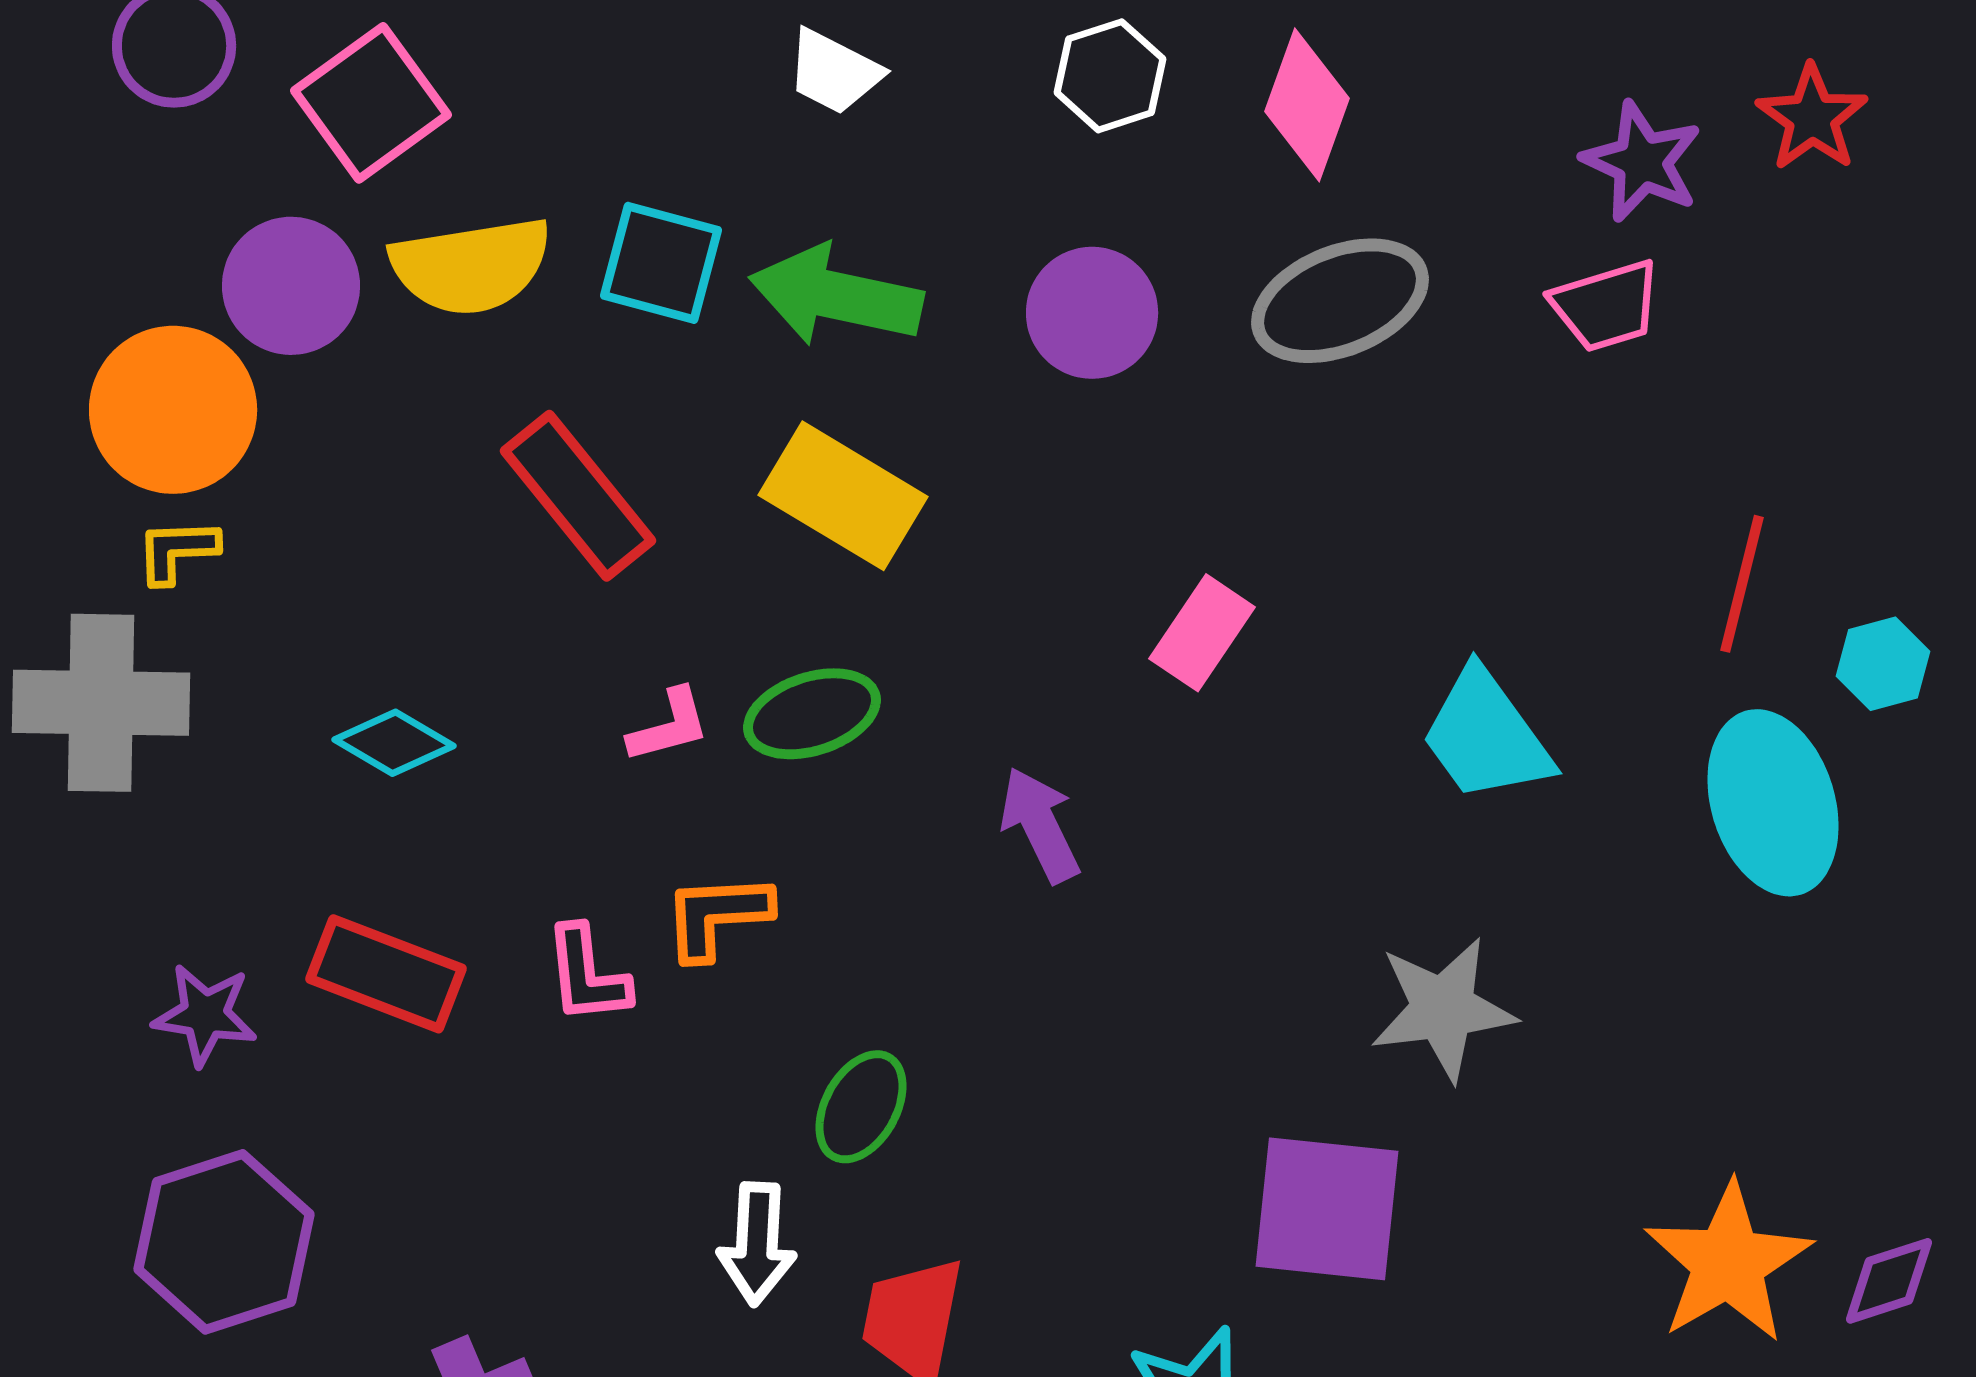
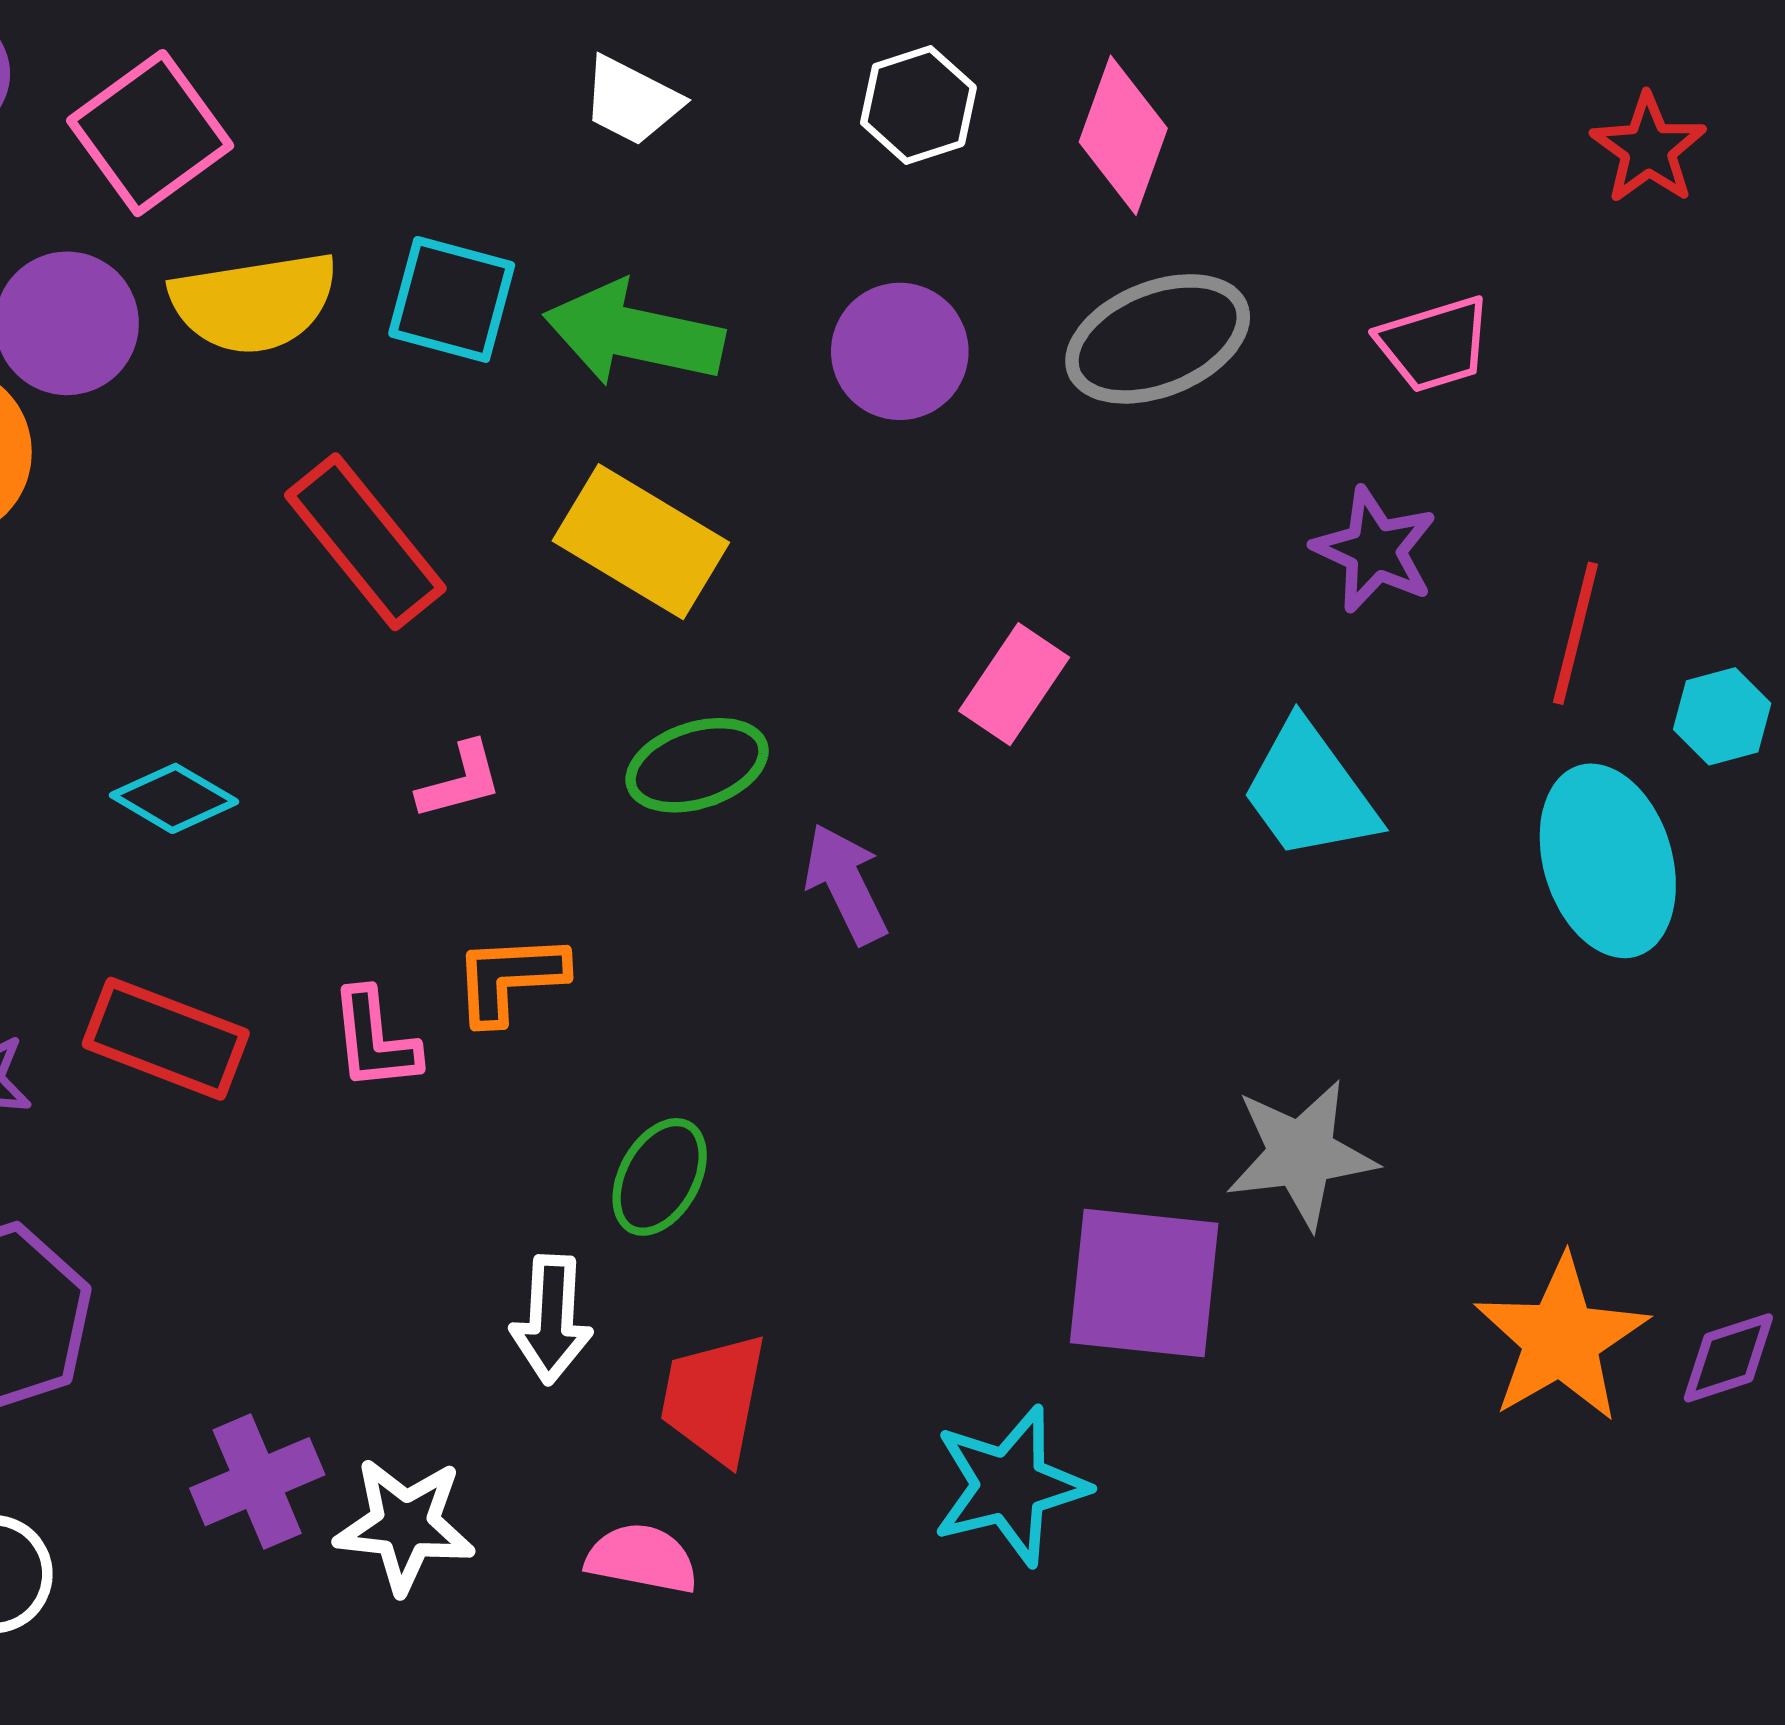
purple star: (1642, 162) -> (1375, 550), moved
green ellipse: (812, 714) -> (697, 765), moved
gray star: (1443, 1009) -> (1301, 1154), moved

